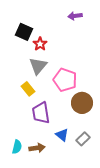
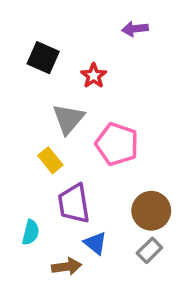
red star: (40, 44) -> (94, 76), moved
brown circle: (82, 103) -> (151, 211), moved
blue triangle: (62, 135) -> (95, 243), moved
cyan semicircle: (17, 147) -> (31, 232), moved

